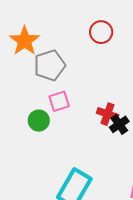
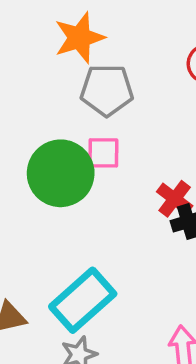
green circle: (39, 121) -> (61, 173), size x1.8

